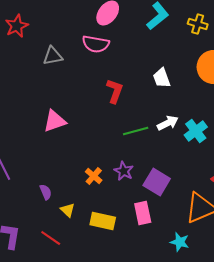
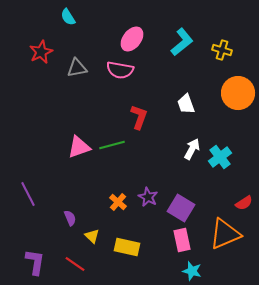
gray triangle: (53, 56) -> (77, 68), moved
white arrow: (168, 123) -> (192, 149), turned -35
green line: (136, 131) -> (112, 145), moved
pink rectangle: (143, 213) -> (182, 240), moved
cyan star: (180, 242) -> (192, 271), moved

